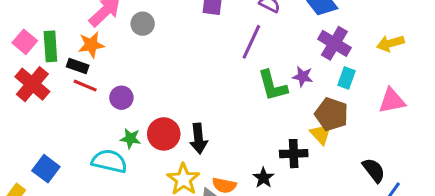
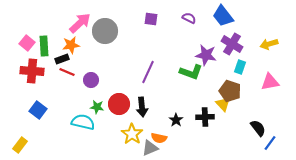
gray circle: (143, 24) -> (105, 31), size x1.6
purple line: (251, 42) -> (148, 72), moved
black rectangle: (78, 66) -> (62, 59), turned -40
purple star: (303, 77) -> (206, 55), moved, size x1.5
red cross: (32, 84) -> (32, 71), turned -35
green L-shape: (273, 86) -> (191, 72), turned -55
blue square: (46, 169) -> (38, 110), moved
black star: (263, 178) -> (176, 120), moved

